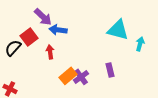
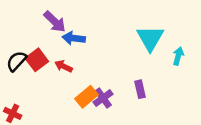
cyan triangle: (118, 30) -> (150, 38), turned 45
red square: (29, 37) -> (37, 60), moved
red arrow: (50, 52) -> (64, 66), turned -56

